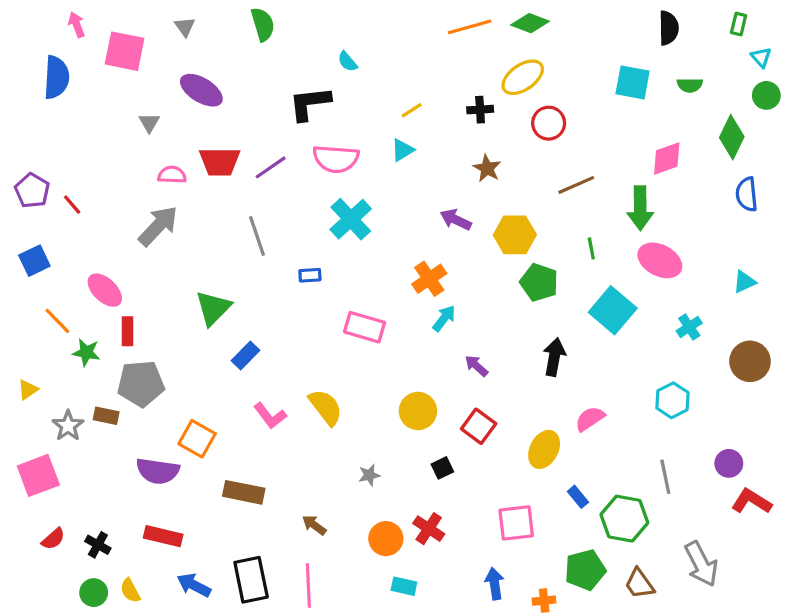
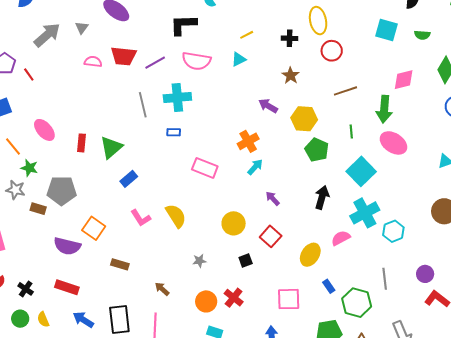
yellow ellipse: (523, 77) -> (318, 21), turned -72
cyan cross: (351, 219) -> (177, 98), moved, turned 32
gray arrow: (158, 226) -> (47, 35), moved
cyan cross: (689, 327) -> (365, 213), moved, size x1.8
red rectangle: (128, 331) -> (81, 143), moved
gray star: (68, 426) -> (16, 190), moved, turned -30
brown rectangle: (244, 492) -> (120, 264), size x0.7

